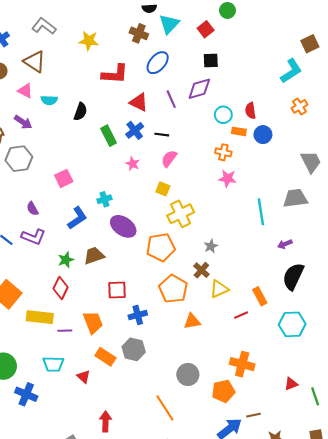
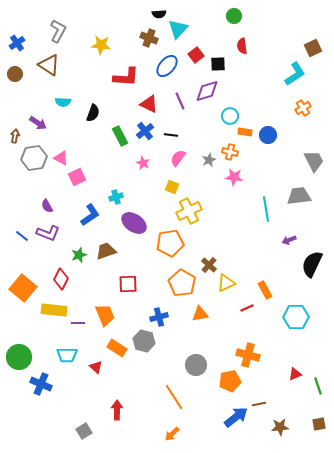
gray L-shape: (44, 26) -> (58, 31), turned 80
red square: (206, 29) -> (196, 55), moved
pink triangle: (25, 91) -> (61, 158), moved
red semicircle: (250, 111) -> (242, 46), moved
gray star: (211, 246) -> (209, 160), moved
black semicircle: (293, 276) -> (312, 264), moved
red diamond: (61, 288) -> (61, 279), moved
blue cross: (138, 315) -> (159, 317), moved

